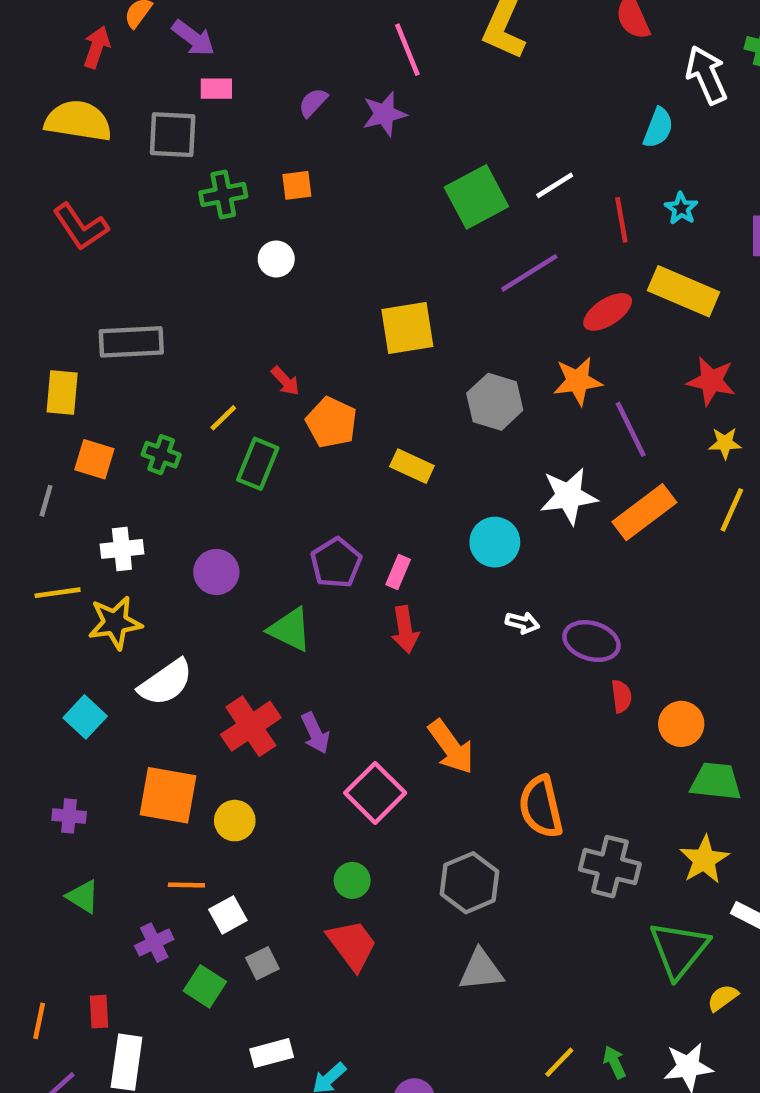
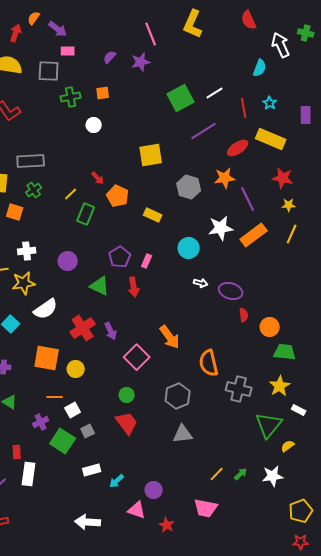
green cross: (161, 455) -> (34, 190), moved, turned 35
red arrow: (405, 630) -> (134, 287), moved
green square: (205, 986) -> (63, 441), size x1.4
green arrow: (614, 1062) -> (241, 474), turned 72

